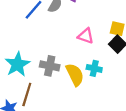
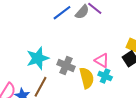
pink triangle: (86, 36) -> (102, 61), moved

